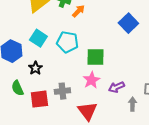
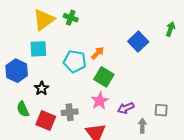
orange arrow: (78, 11) -> (98, 53), moved
cyan square: (38, 38) -> (38, 49), moved, turned -36
green square: (95, 57) -> (104, 77), turned 30
red square: (39, 99) -> (46, 121), turned 30

